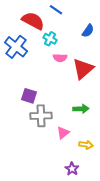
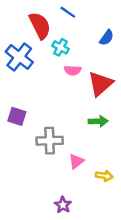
red semicircle: (33, 21) -> (40, 25), turned 35
purple square: (29, 96) -> (17, 116), moved
green arrow: (81, 109) -> (98, 121), moved
purple star: (72, 169) -> (63, 205), moved

